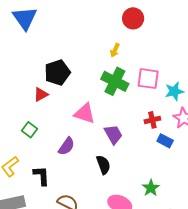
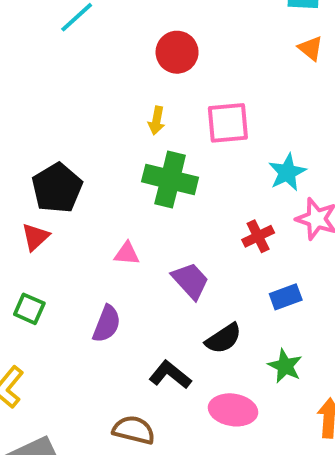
pink square: (148, 79) -> (228, 123), moved
pink triangle: (85, 113) -> (127, 254), size x0.6
blue rectangle: (165, 141) -> (286, 297), moved, turned -35
black semicircle: (103, 165) -> (223, 339), moved, turned 90
black L-shape: (41, 176) -> (170, 375), moved, turned -35

